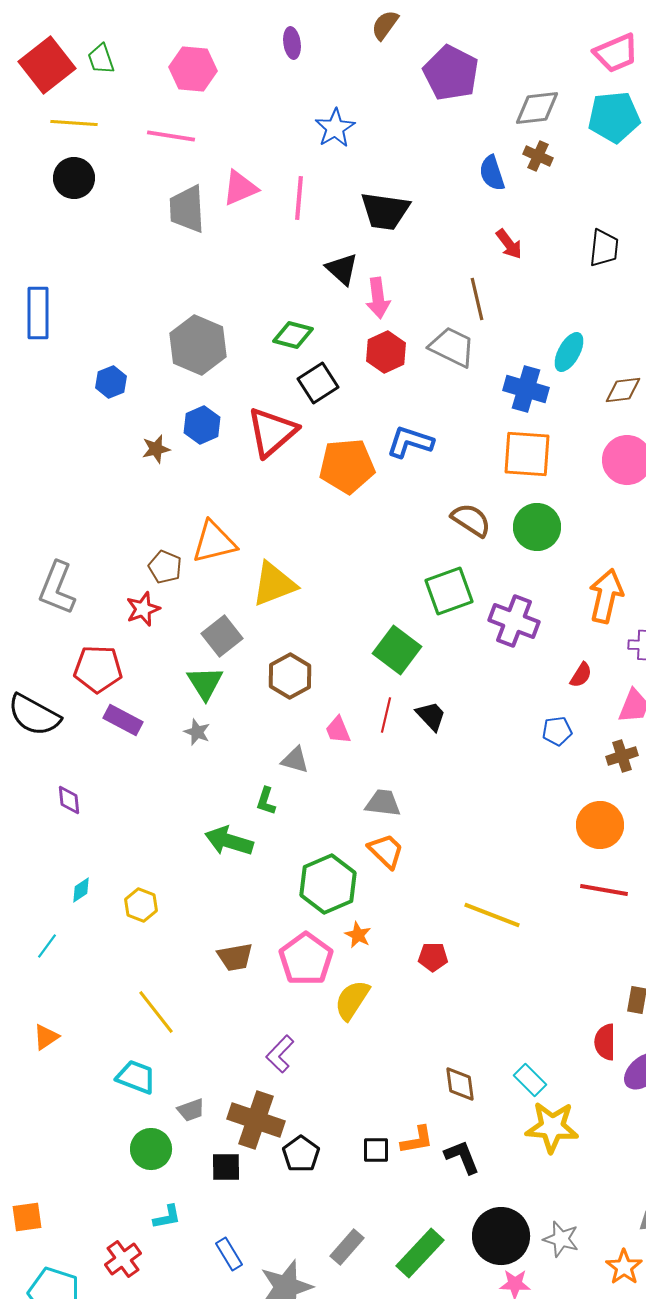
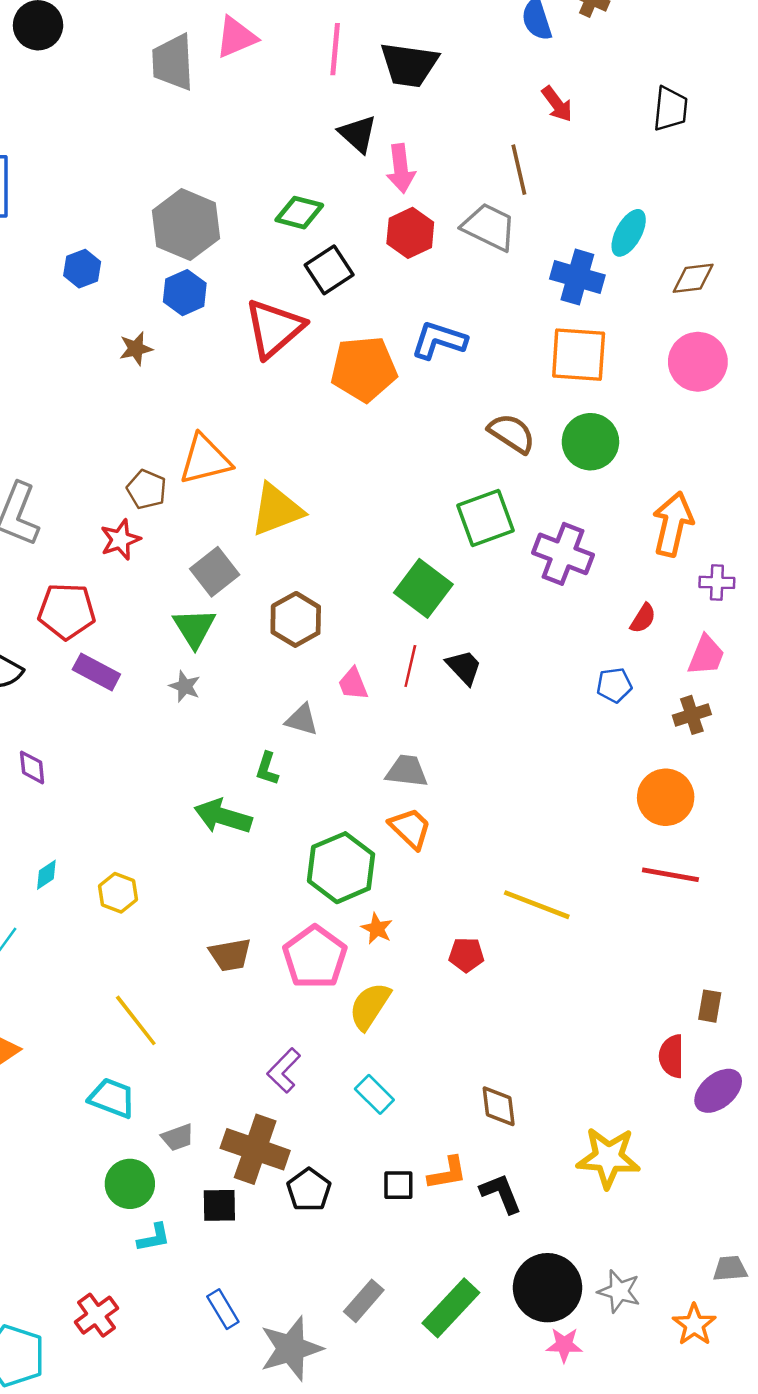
pink line: (299, 198) -> (335, 49), moved
blue hexagon: (202, 425) -> (185, 293), moved
cyan rectangle: (530, 1080) -> (374, 1094), moved
cyan L-shape: (167, 1217) -> (154, 1238), moved

